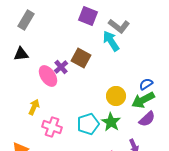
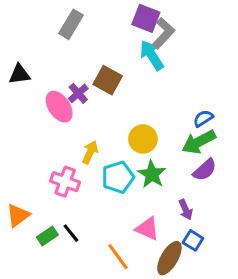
purple square: (88, 16) -> (146, 18), moved
gray rectangle: (26, 20) -> (71, 24), moved
gray L-shape: (119, 26) -> (164, 33), turned -85
yellow circle: (116, 96) -> (143, 139), moved
yellow arrow: (34, 107) -> (90, 152), moved

